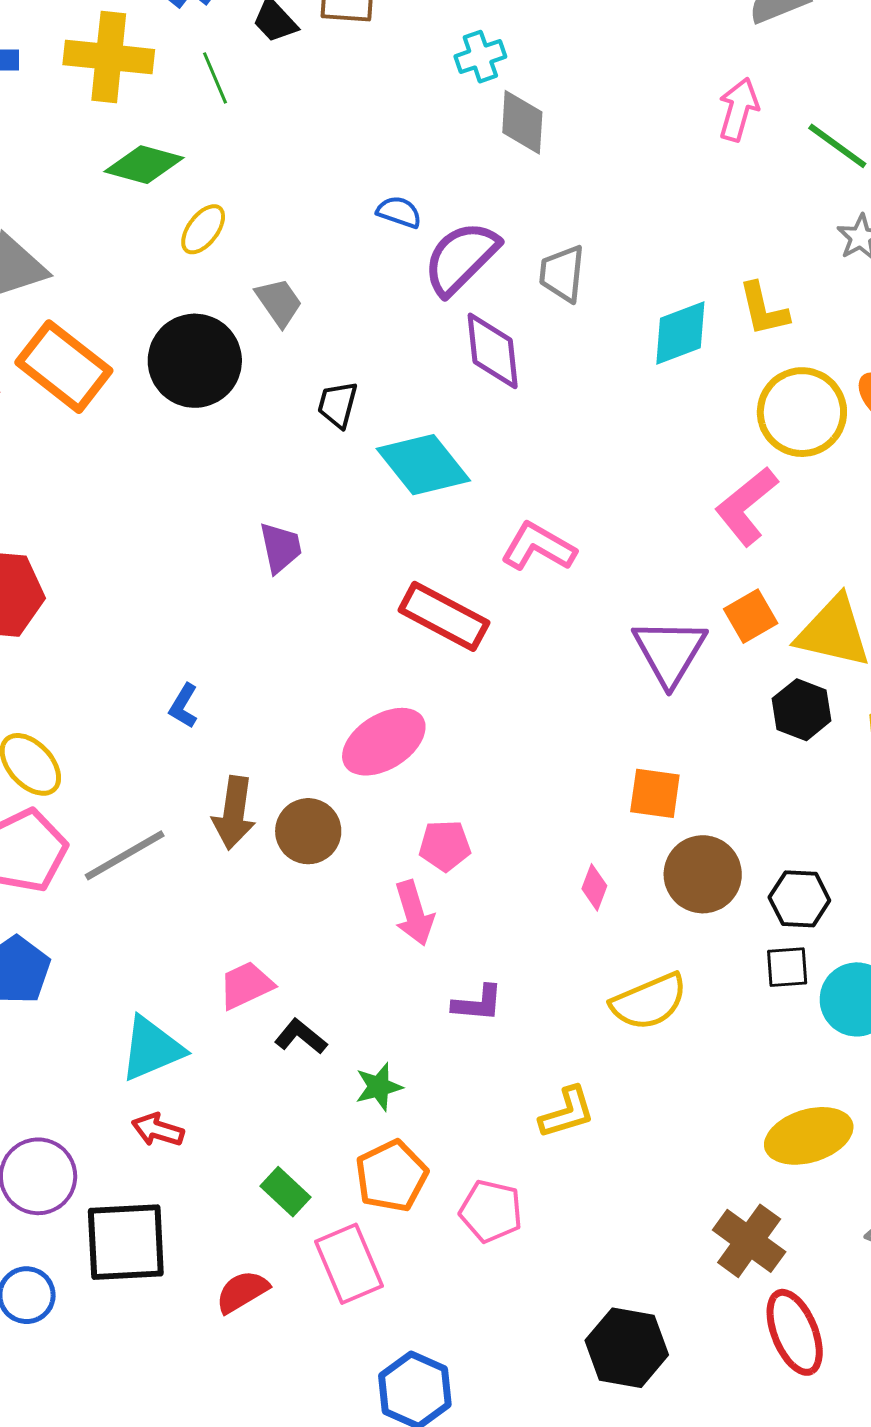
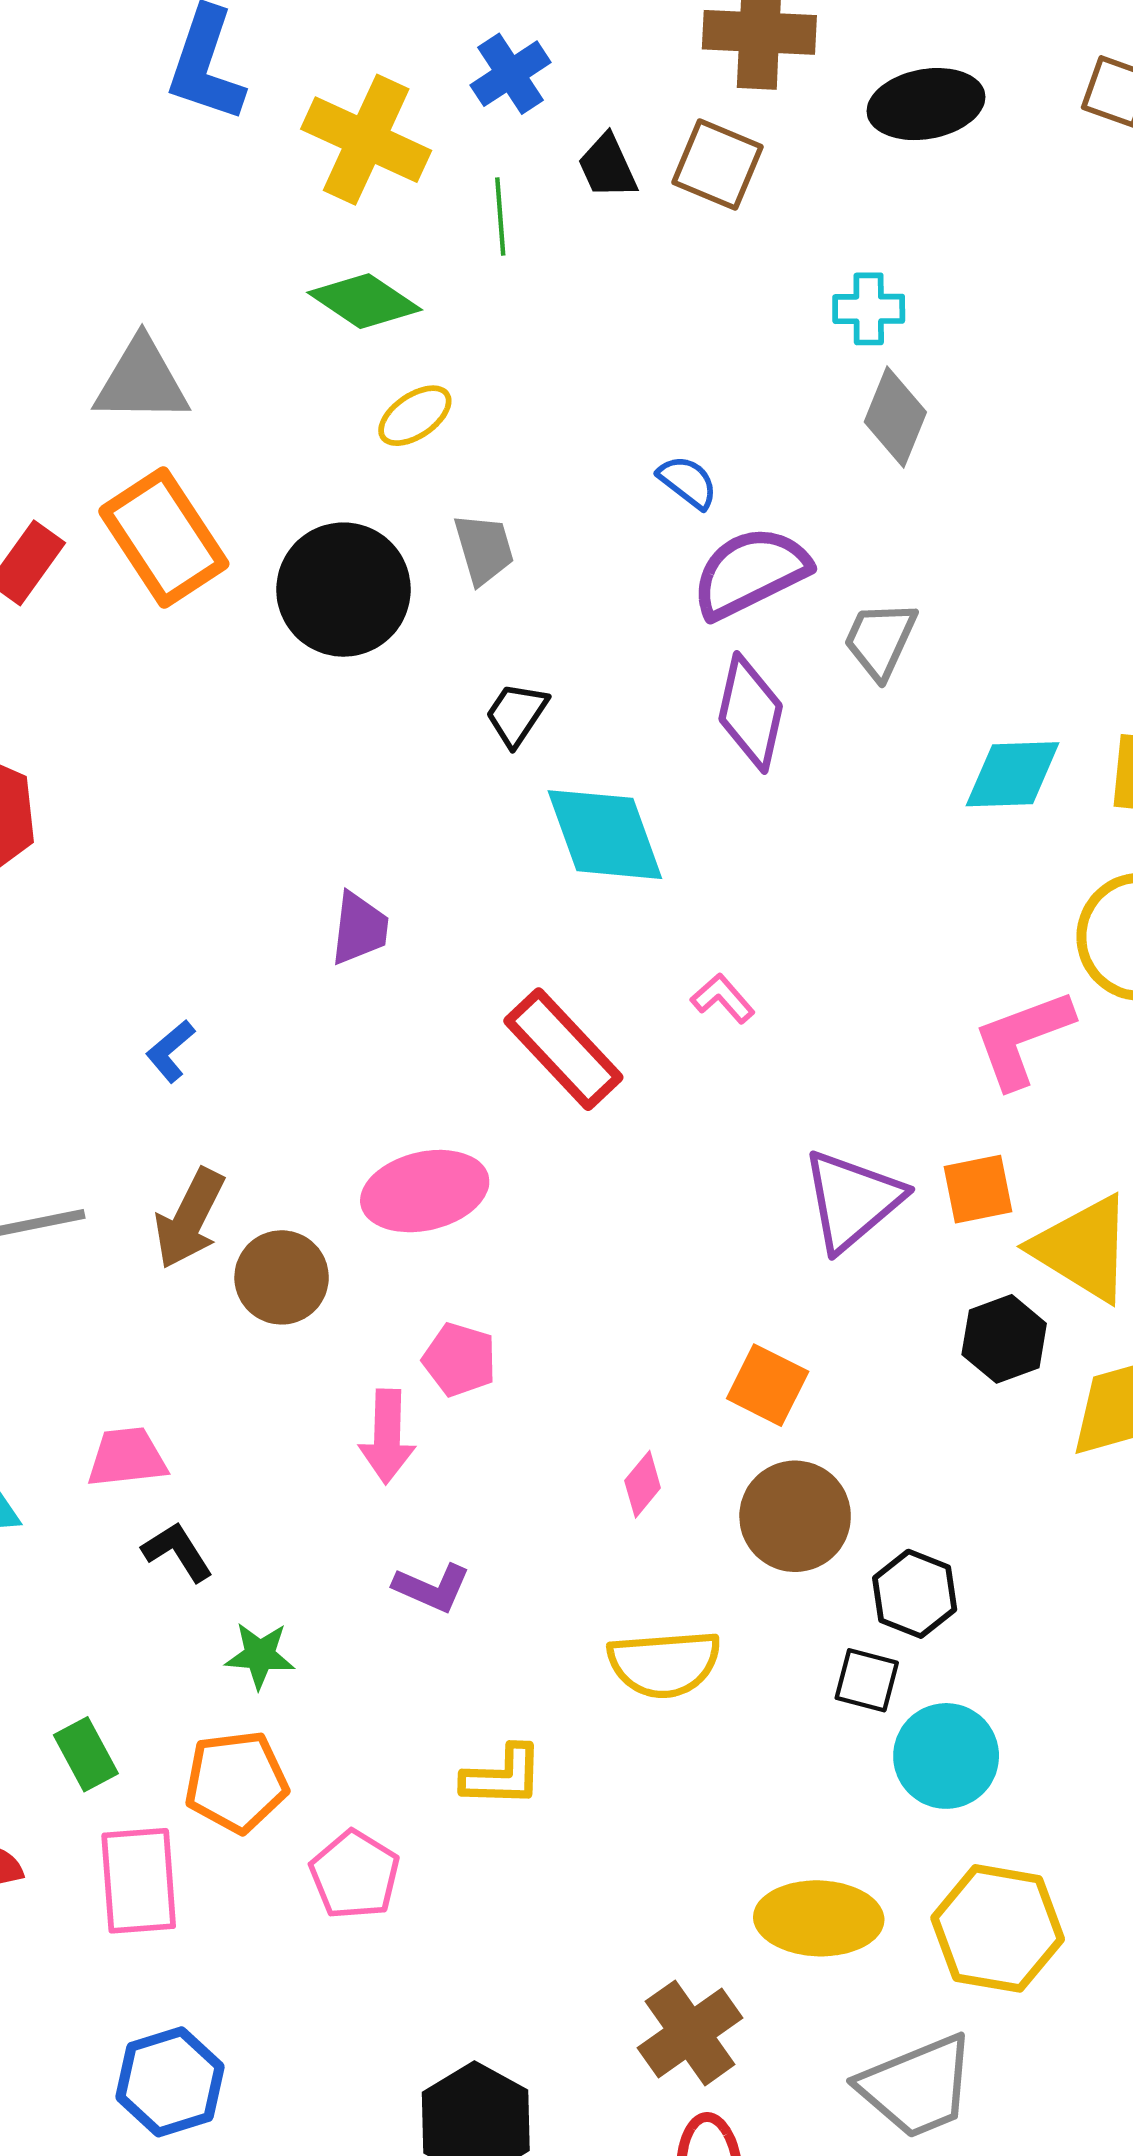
pink L-shape: (538, 547) -> (723, 998), size x0.6
purple trapezoid: (281, 548) -> (359, 928), moved

